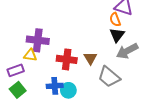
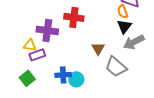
yellow triangle: (30, 55) -> (30, 45), moved
red cross: (67, 59) -> (74, 17), moved
purple rectangle: (16, 70) -> (37, 55), moved

